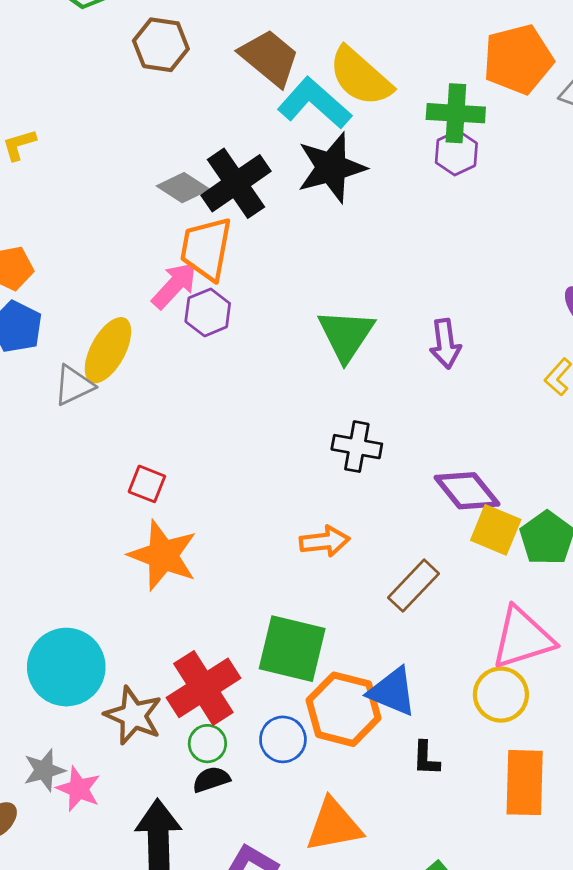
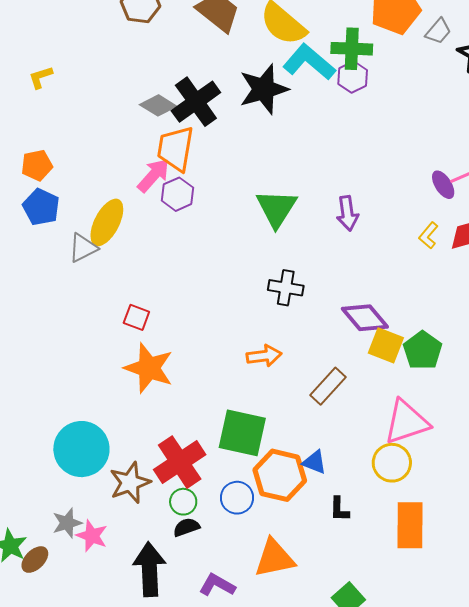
cyan L-shape: (314, 103) -> (309, 62), moved
blue triangle: (392, 692) -> (314, 462), size x0.7
brown star: (133, 715) -> (130, 483), turned 30

